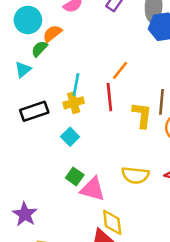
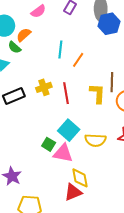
green semicircle: (39, 49) -> (14, 47), turned -88
cyan line: (76, 84) -> (60, 49), moved
red line: (109, 97) -> (66, 93), moved
cyan square: (70, 137) -> (69, 130), moved, size x1.5

